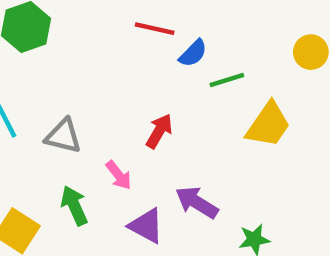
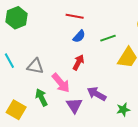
blue semicircle: (193, 53) -> (79, 36), moved
pink arrow: (119, 175) -> (61, 83), size x1.5
purple triangle: (146, 226) -> (74, 105), turned 30

